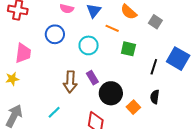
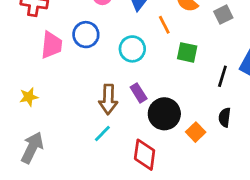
gray square: (155, 22) -> (223, 15), turned 32
orange line: (112, 28) -> (164, 25), turned 40
pink trapezoid: (23, 53) -> (51, 45), moved
cyan line: (54, 112) -> (102, 134), moved

